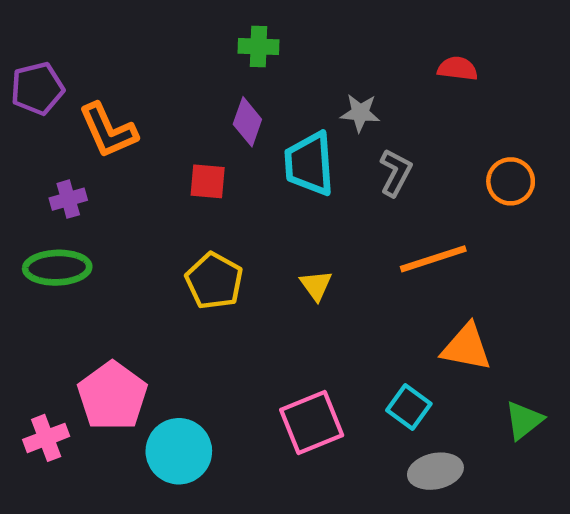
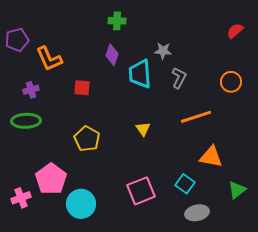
red semicircle: (458, 69) -> (235, 31), moved, turned -48
red square: (208, 181) -> (82, 88), moved
yellow pentagon: (214, 281) -> (87, 139), moved

